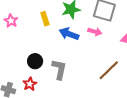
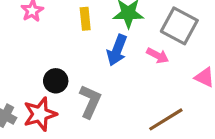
blue arrow: (69, 34) -> (117, 50), turned -102
red star: (30, 84) -> (40, 114), size x1.5

